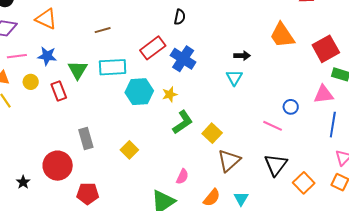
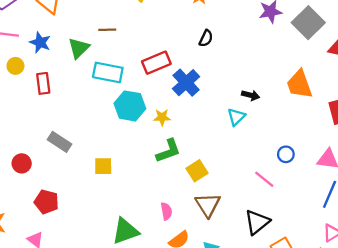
black semicircle: (180, 17) -> (206, 38), moved
green triangle: (78, 70) -> (79, 48), moved
blue circle: (291, 107) -> (286, 154), moved
gray rectangle: (86, 138) -> (60, 142), turned -55
yellow square: (129, 150) -> (103, 166), turned 30
brown triangle: (229, 161) -> (208, 205), turned -35
red circle: (58, 166) -> (22, 163), size x0.6
pink semicircle: (182, 177) -> (166, 211), moved, turned -49

